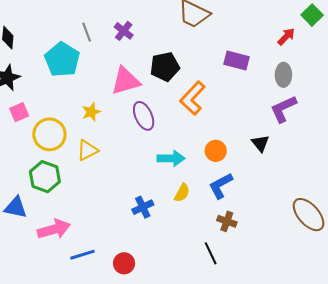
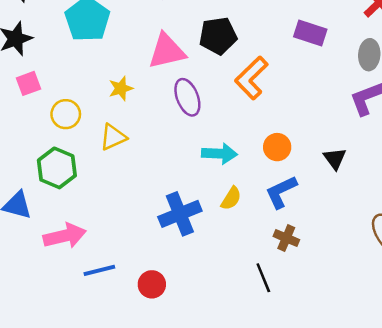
yellow circle: (49, 134) -> (66, 114), size x0.7
black triangle: (260, 143) -> (335, 158), moved
blue cross: (143, 207) -> (180, 214), size x1.5

